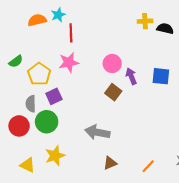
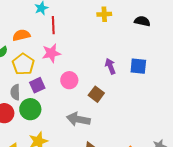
orange semicircle: (37, 20) -> (21, 35), moved
yellow cross: (145, 21) -> (104, 14), moved
pink circle: (112, 64) -> (69, 80), moved
brown square: (113, 92) -> (96, 94), moved

